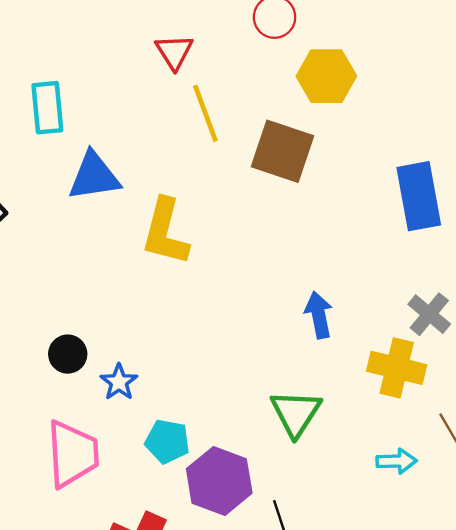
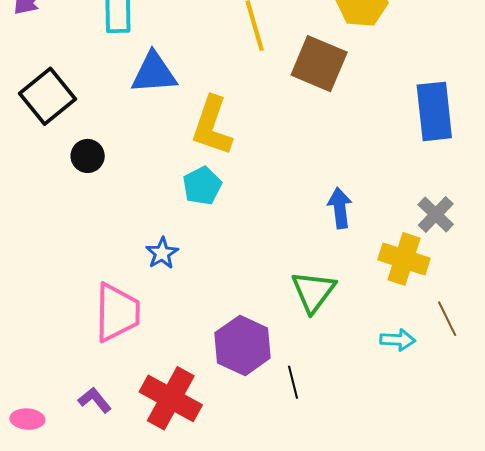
black circle: (68, 354) -> (88, 156), moved
cyan pentagon: (167, 441) -> (202, 186), moved, turned 30

